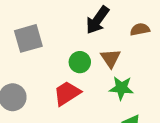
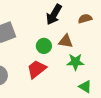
brown triangle: (111, 58) -> (66, 41), turned -42

